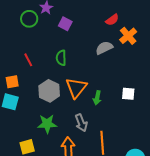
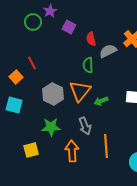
red semicircle: (112, 20) -> (91, 39), moved, turned 112
green semicircle: (61, 58) -> (88, 65), moved
orange square: (12, 82) -> (16, 77), moved, turned -32
green arrow: (97, 98) -> (101, 101), turned 56

